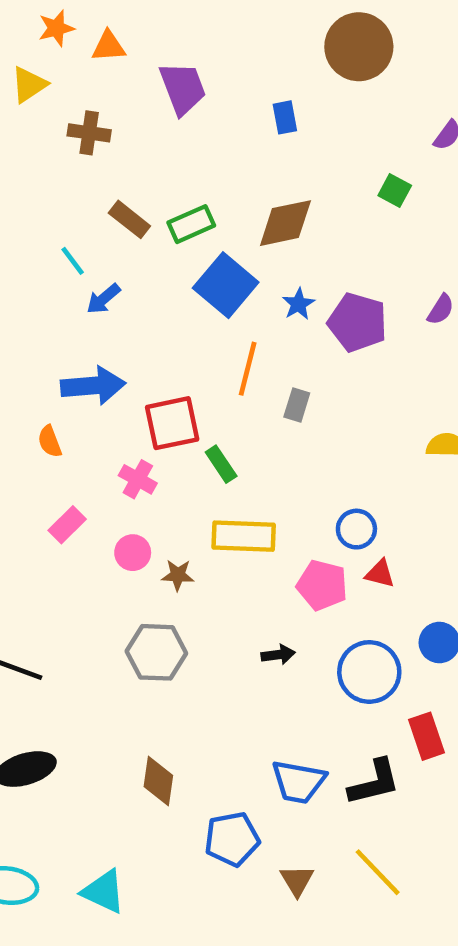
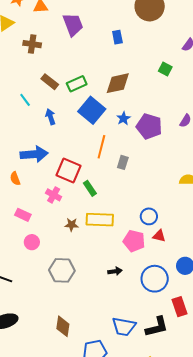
blue arrow: (103, 299) -> (50, 117), moved, turned 112
red square: (172, 423) -> (69, 170), turned 35
pink rectangle: (67, 525) -> (23, 215), turned 70
pink circle: (133, 553) -> (32, 242), moved
brown star: (178, 575) -> (72, 225), moved

